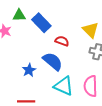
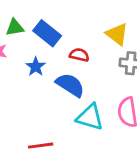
blue star: (29, 70) -> (36, 67), moved

